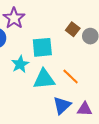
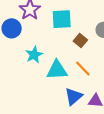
brown square: (73, 29) -> (80, 40), moved
cyan square: (42, 47) -> (62, 19), moved

